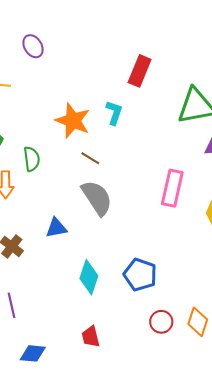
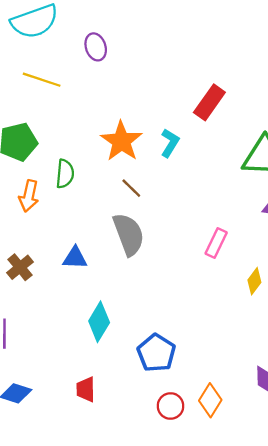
pink rectangle: (172, 188) -> (216, 243), size x0.7
blue pentagon: (140, 275) -> (156, 353), moved
red circle: (161, 322) -> (171, 406), moved

